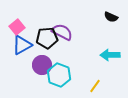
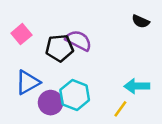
blue triangle: (22, 45) -> (28, 82), moved
cyan arrow: (110, 55) -> (137, 86), moved
purple circle: (42, 65) -> (51, 103), moved

